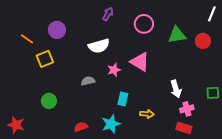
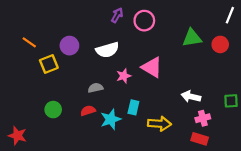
pink circle: (144, 24) -> (144, 21), moved
purple circle: (57, 30) -> (69, 46), moved
white arrow: (176, 89) -> (191, 97), turned 120
yellow arrow: (147, 114) -> (159, 124), size x1.5
cyan star: (111, 124) -> (111, 119), moved
red semicircle: (81, 127) -> (88, 111), moved

